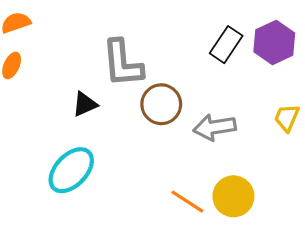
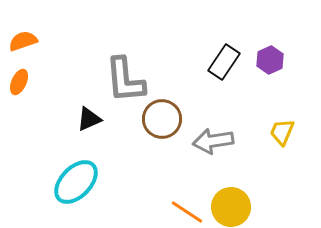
purple hexagon: (274, 42) -> (270, 60), size x0.7

